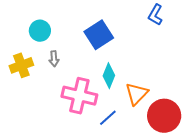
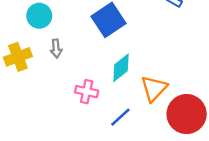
cyan diamond: (109, 76) -> (121, 68), turned 30
pink cross: (79, 96) -> (87, 92), size x0.6

